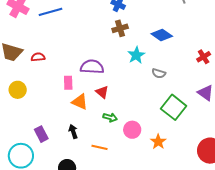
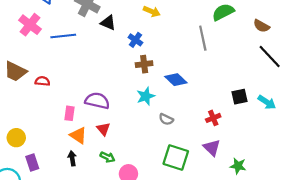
brown cross: (120, 28) -> (144, 64), moved
red cross: (204, 57) -> (213, 118), moved
yellow circle: (18, 90) -> (16, 138), moved
green square: (174, 107) -> (176, 157), turned -30
black arrow: (73, 131) -> (72, 158), moved

